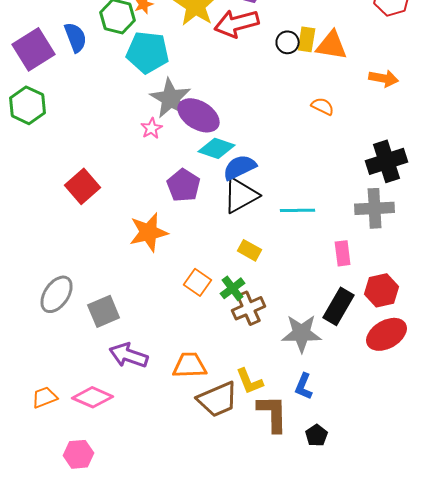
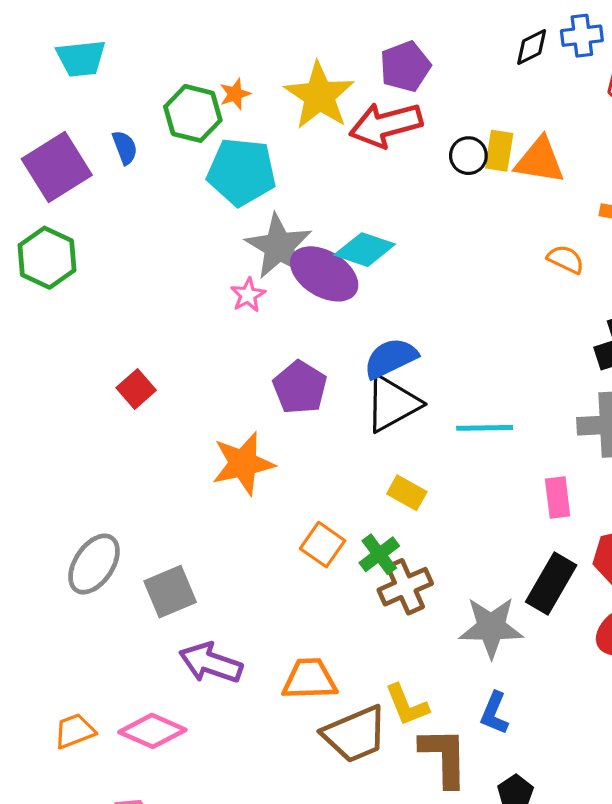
blue semicircle: (76, 37) -> (125, 147), size x0.7
orange semicircle: (323, 106) -> (566, 259), moved
cyan diamond: (217, 148) -> (365, 250), moved
red square: (83, 186) -> (136, 389), size x0.7

